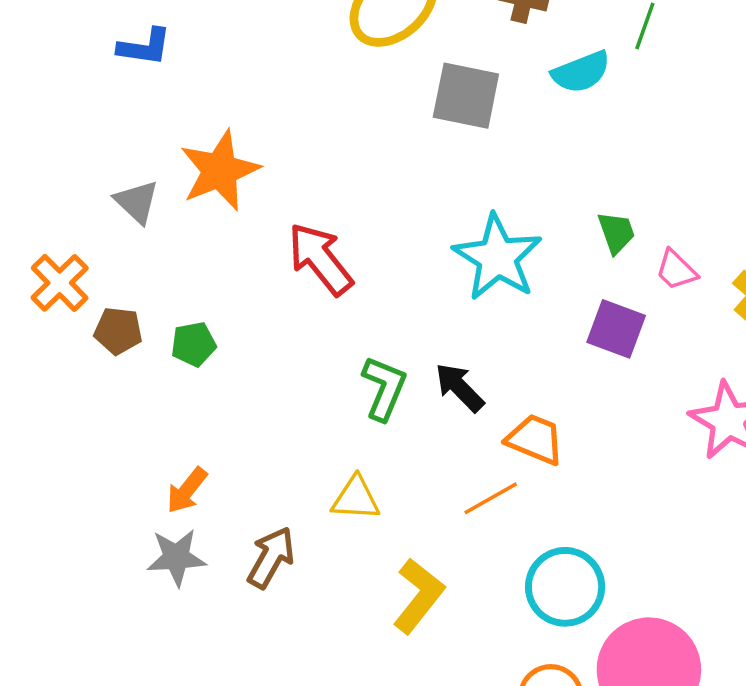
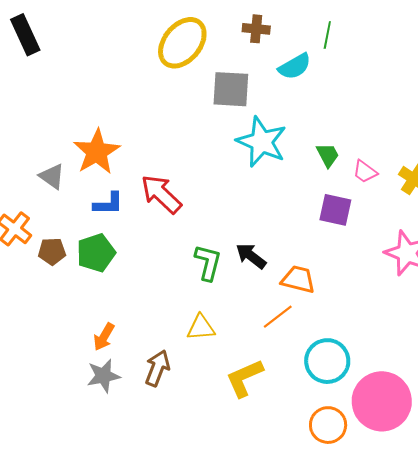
blue L-shape: (145, 47) -> (108, 204), moved
cyan star: (497, 257) -> (262, 142), moved
green pentagon: (194, 344) -> (96, 253), size x1.5
yellow L-shape: (418, 596) -> (244, 378), turned -144

